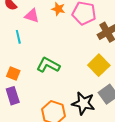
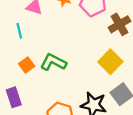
orange square: (13, 74) -> (27, 65), moved, turned 32

